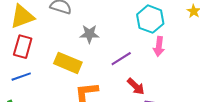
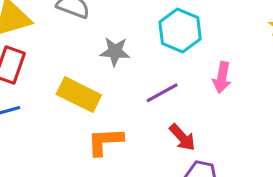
cyan hexagon: (150, 19) -> (180, 31), moved

